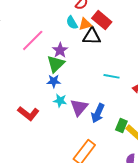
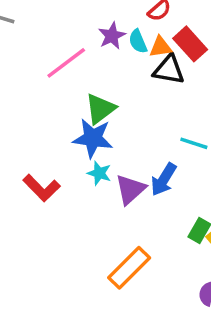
purple star: (60, 50) -> (112, 36), moved
blue star: (54, 81) -> (93, 138), size x1.6
blue arrow: (98, 113) -> (164, 179), moved

